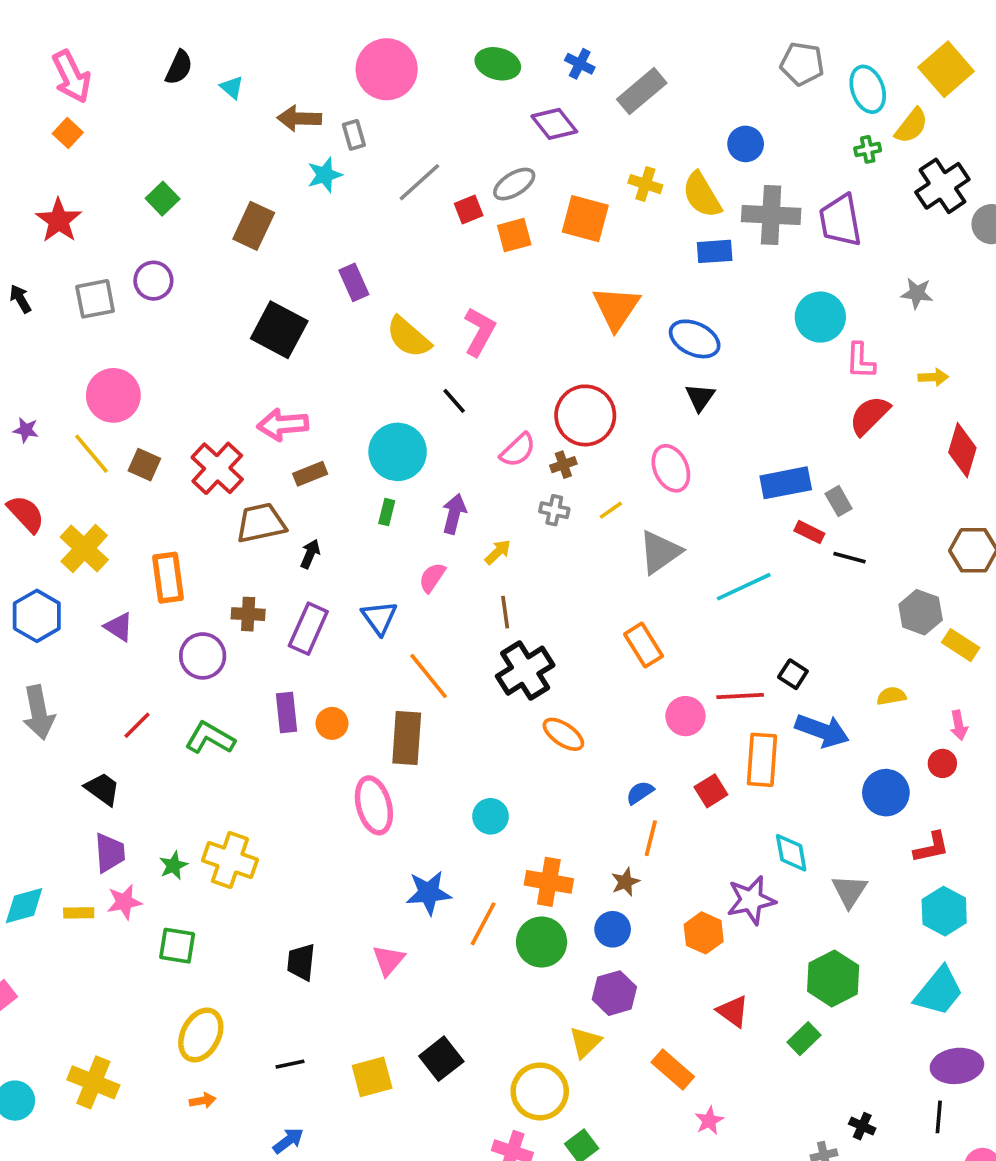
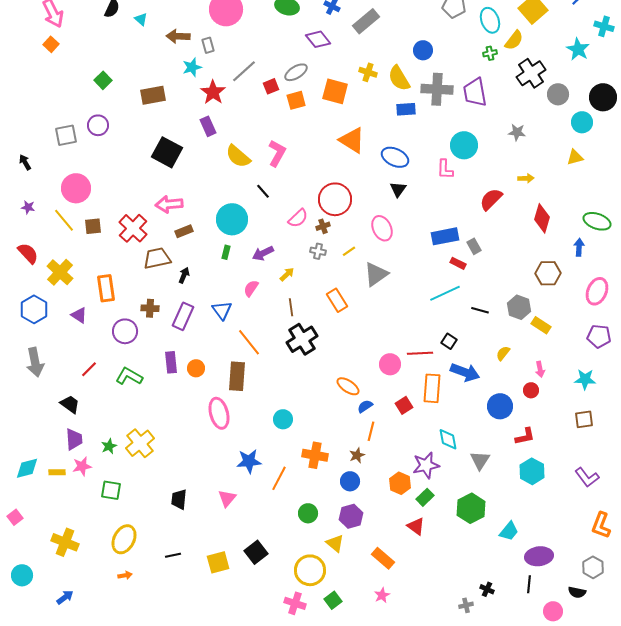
red star: (59, 220) -> (213, 92), moved
brown rectangle: (254, 226) -> (153, 95), turned 55
black arrow: (20, 299) -> (25, 162), moved
orange triangle: (616, 308) -> (352, 140), turned -32
pink L-shape: (860, 361) -> (445, 169), moved
brown square: (144, 465) -> (93, 226), turned -30
purple arrow: (454, 514) -> (263, 253), turned -130
black line: (849, 558) -> (480, 310), moved
cyan line: (744, 587) -> (445, 293), moved
orange rectangle: (644, 645) -> (337, 300), moved
yellow semicircle: (891, 696) -> (503, 353), turned -42
orange ellipse: (563, 734) -> (348, 386), moved
yellow cross: (230, 860) -> (140, 443), turned 32
green circle: (542, 942) -> (308, 513), moved, size x0.7
cyan trapezoid: (939, 991) -> (509, 531), moved, size x0.7
green rectangle: (804, 1039) -> (425, 497), moved
yellow triangle: (585, 1042) -> (335, 543), turned -36
yellow cross: (93, 1082) -> (65, 542), moved
pink star: (709, 1121) -> (382, 595), moved
blue arrow: (288, 1141) -> (65, 597), moved

